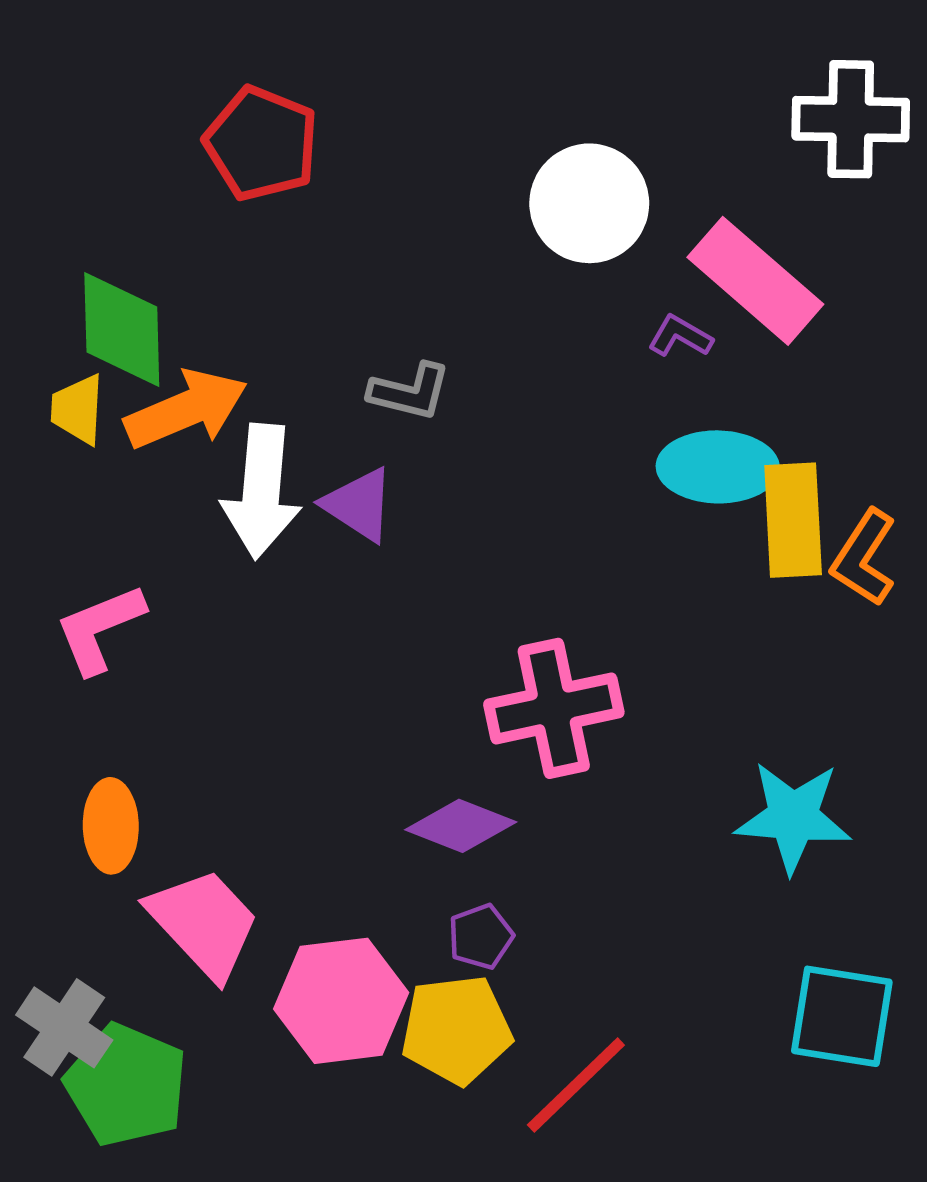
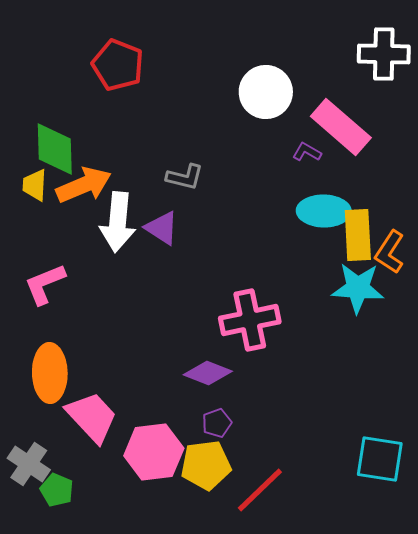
cyan star: (793, 817) -> (358, 288), moved
orange ellipse: (111, 826) -> (50, 373), size x1.4
green pentagon: (126, 1085) -> (57, 490), size x0.6

